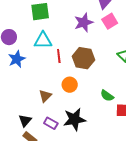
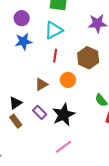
cyan triangle: (43, 40) -> (54, 30), turned -42
red line: (59, 56) -> (55, 56), moved
black star: (74, 119) -> (64, 115), turned -30

